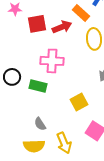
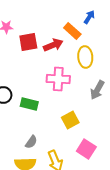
pink cross: (52, 61) -> (58, 79), moved
gray semicircle: (40, 124) -> (31, 142), turned -112

